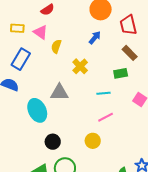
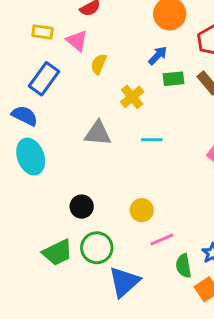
green rectangle: (121, 73) -> (173, 79), moved
cyan line: (103, 93) -> (152, 140), moved
cyan ellipse: (37, 110) -> (31, 157), moved
pink line: (106, 117) -> (162, 239), moved

